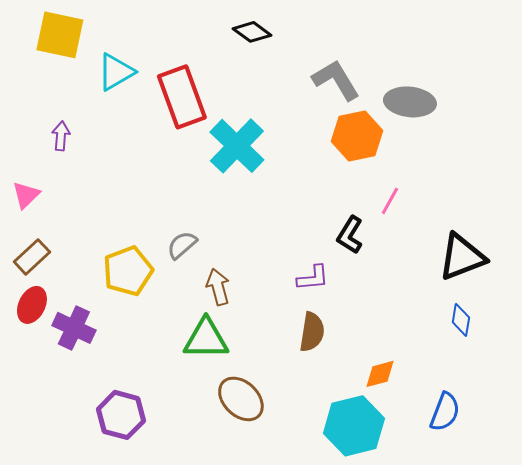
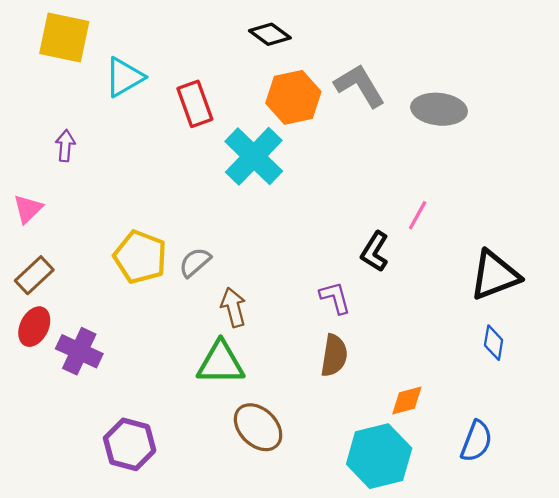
red rectangle: (182, 97) -> (195, 104), size x0.7
orange hexagon: (357, 136) -> (293, 97), moved
yellow pentagon: (128, 271) -> (140, 257), moved, turned -30
purple L-shape: (313, 278) -> (335, 298), turned -100

